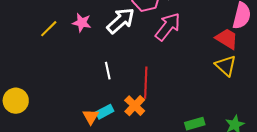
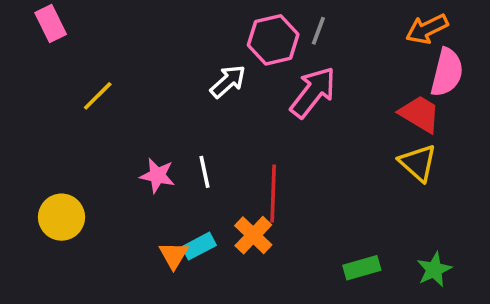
white arrow: (121, 21) -> (228, 81), size x0.7
pink star: (82, 23) -> (157, 175), moved
yellow circle: (16, 101) -> (62, 217), moved

